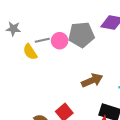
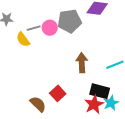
brown arrow: (92, 80) -> (82, 63), turned -66

